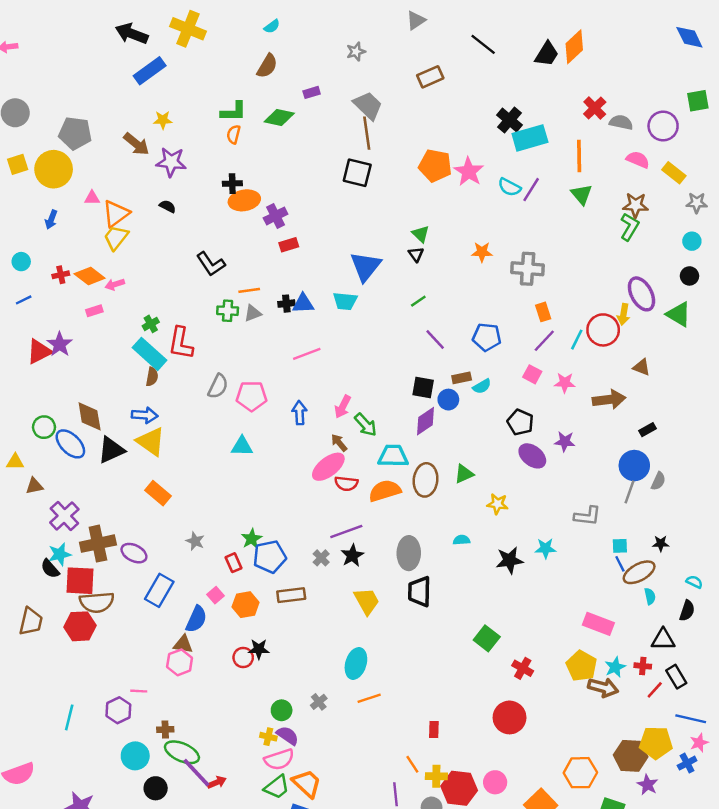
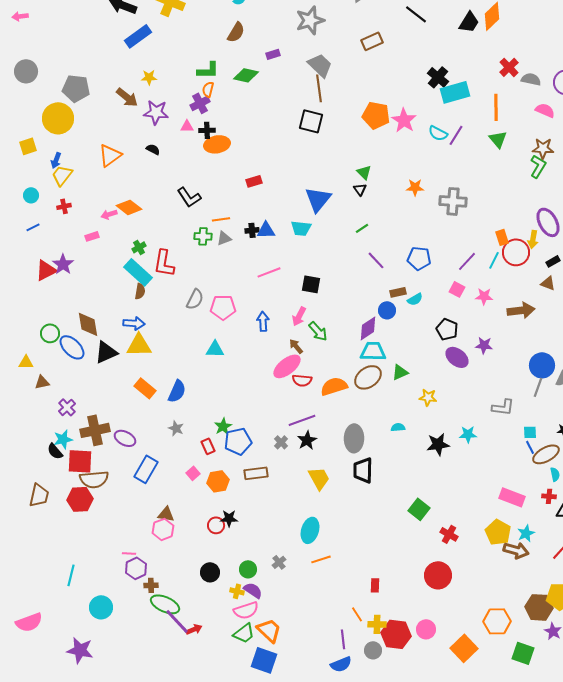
gray star: (356, 52) -> (310, 20), size x1.8
yellow square: (18, 164) -> (28, 146), moved
pink triangle: (92, 198) -> (187, 126), moved
purple cross: (276, 216) -> (200, 103), moved
yellow trapezoid: (116, 238) -> (62, 175), moved
orange diamond: (90, 276) -> (129, 207), moved
orange rectangle: (543, 312) -> (502, 237), moved
black square: (423, 388) -> (311, 284), moved
black rectangle: (647, 430) -> (553, 261), moved
yellow triangle: (151, 442) -> (139, 345), turned -36
cyan trapezoid: (393, 456) -> (373, 351), moved
brown ellipse: (426, 480) -> (368, 377), turned 48
purple cross: (64, 516) -> (67, 407), size x0.7
blue semicircle: (196, 619) -> (177, 391), moved
red cross: (643, 666) -> (549, 496), moved
purple hexagon: (118, 710) -> (136, 568), moved
cyan circle: (135, 756) -> (101, 607), moved
black circle: (156, 788) -> (210, 572), moved

